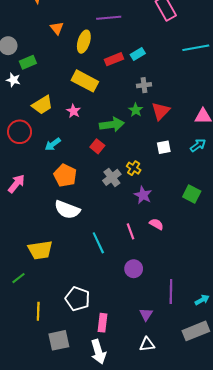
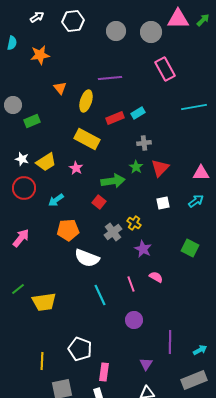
white star: (13, 80) -> (22, 159), moved
orange pentagon: (65, 175) -> (68, 230), turned -30
white semicircle: (67, 210) -> (87, 258), moved
green line: (18, 278) -> (18, 289), moved

